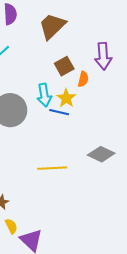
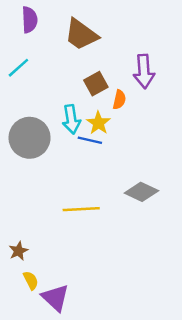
brown trapezoid: (52, 26) -> (81, 34), turned -100

